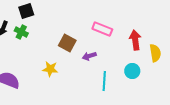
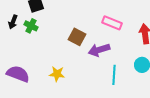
purple arrow: (89, 56) -> (99, 50), size x1.5
yellow star: (50, 69) -> (57, 74), moved

